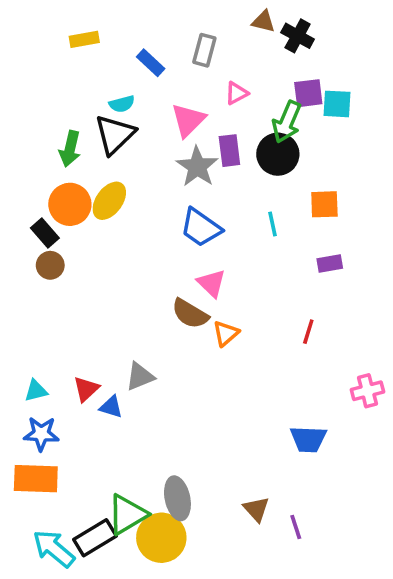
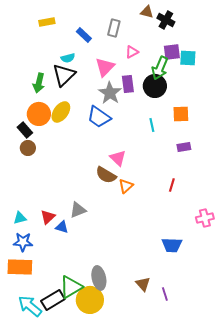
blue trapezoid: (201, 228) -> (99, 117), moved

